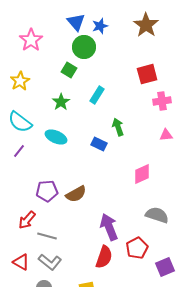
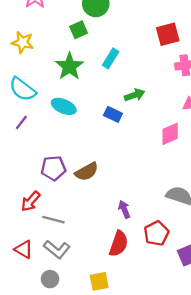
green square: (69, 70) -> (79, 30), turned 35
yellow star: (20, 81) -> (23, 42), turned -30
green star: (61, 102) -> (69, 66), size x1.4
green arrow: (118, 127) -> (135, 95), turned 90
pink diamond: (142, 174) -> (170, 134), moved
purple arrow: (109, 227) -> (124, 209), size x0.6

